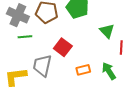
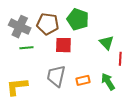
red square: (63, 47) -> (63, 45), moved, turned -36
gray trapezoid: (42, 66) -> (56, 76), moved

